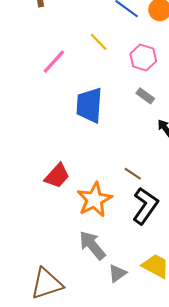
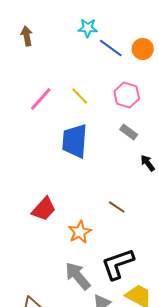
yellow line: (99, 42) -> (80, 96), moved
orange star: (94, 200) -> (80, 232), size x0.7
black L-shape: (145, 206) -> (118, 264), moved, turned -144

